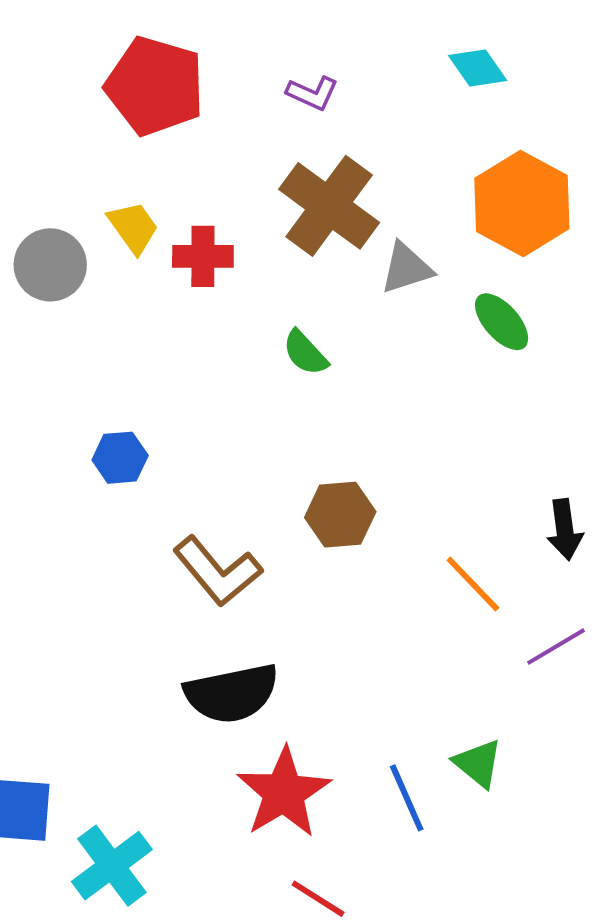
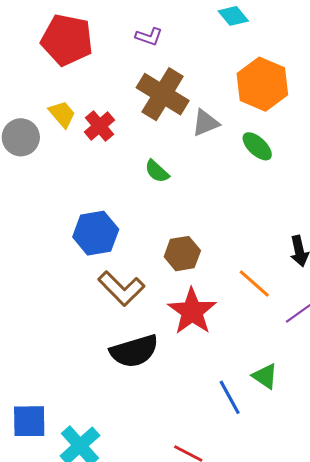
red cross: (203, 256) -> (99, 126), turned -36
blue hexagon: (120, 458) -> (96, 233), moved, size x1.6
red star: (284, 793) -> (192, 311), moved

